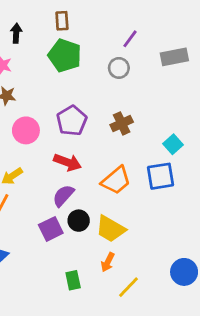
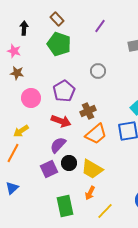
brown rectangle: (62, 21) -> (57, 19), turned -40
purple line: (130, 39) -> (100, 26), moved
gray circle: (119, 68) -> (98, 71), moved
brown cross: (122, 123) -> (88, 111), moved
green rectangle: (73, 280) -> (65, 206), size x1.5

